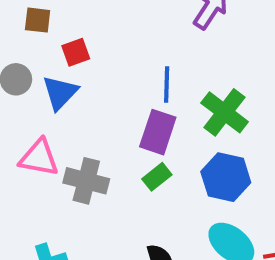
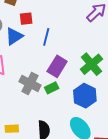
blue line: (167, 84) -> (46, 37), moved
gray cross: (86, 181) -> (30, 83), moved

